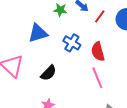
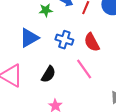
pink line: (97, 78) -> (84, 69), moved

